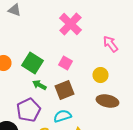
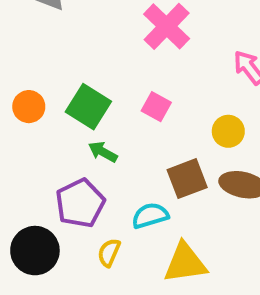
brown square: (64, 90) -> (187, 179), moved

